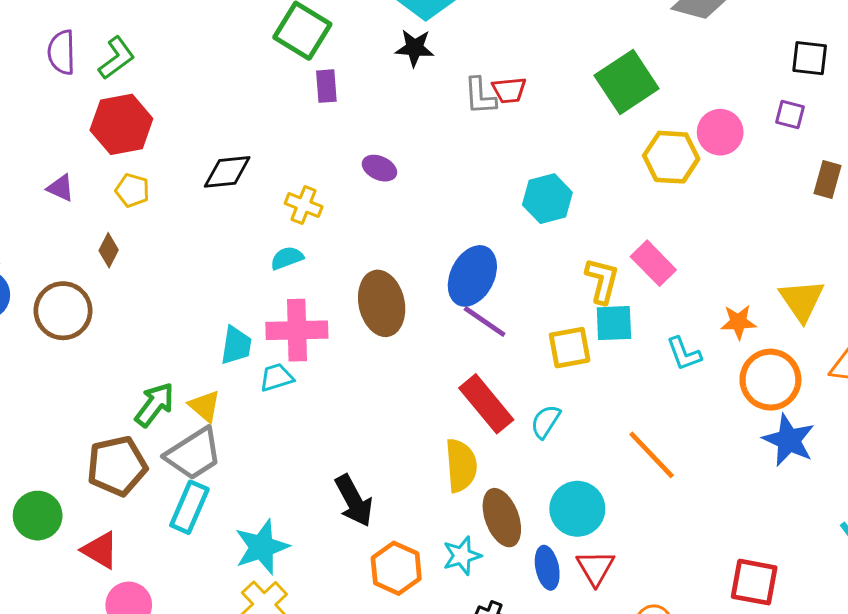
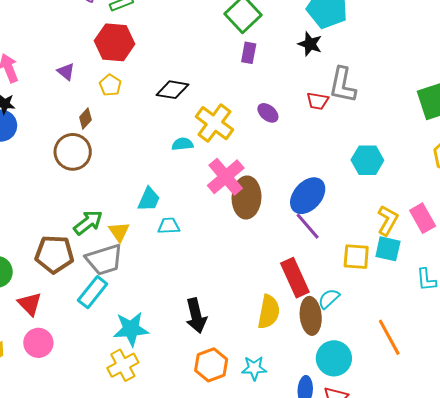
red trapezoid: (509, 90) -> (318, 101), moved
gray L-shape: (480, 96) -> (343, 85), size x1.4
yellow cross: (304, 205) -> (214, 123), size x1.6
cyan semicircle: (287, 258) -> (183, 144), moved
brown circle: (63, 311) -> (73, 152), moved
pink cross: (297, 330) -> (226, 177), moved, turned 36
brown ellipse: (502, 518) -> (311, 316), moved

